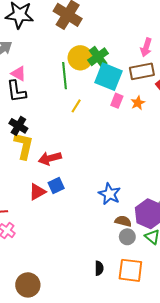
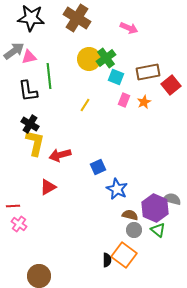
pink arrow: (146, 47) -> (129, 28), moved, turned -84
pink triangle: (18, 74) -> (29, 57), moved, turned -42
green line: (65, 76) -> (49, 76), moved
cyan square: (108, 77) -> (116, 77), size x0.6
blue square: (56, 186) -> (98, 167), moved
orange square: (130, 270) -> (124, 255), moved, turned 30

